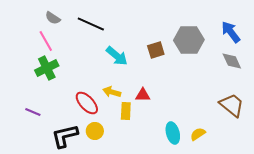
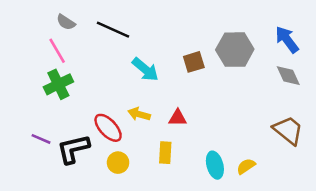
yellow rectangle: (126, 111) -> (165, 153), moved
black L-shape: (65, 136) -> (73, 149), moved

